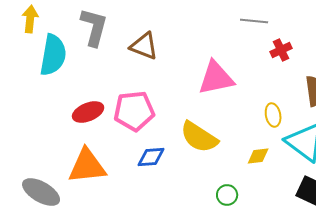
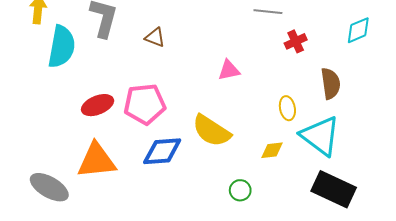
brown triangle: (144, 46) -> (155, 37), size x0.7
pink triangle: (216, 78) -> (229, 70), size x0.6
blue diamond: (151, 157) -> (162, 151), size x1.4

